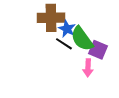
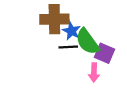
black line: (64, 44) -> (68, 47), turned -36

